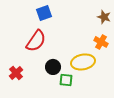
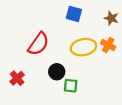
blue square: (44, 13) -> (74, 14), moved, turned 35
yellow ellipse: (83, 62) -> (83, 47), moved

